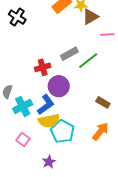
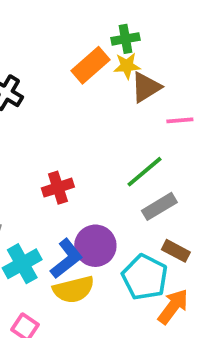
gray rectangle: (69, 54) -> (159, 206), moved
purple circle: (59, 86) -> (95, 246), moved
cyan pentagon: (62, 131) -> (145, 277), moved

